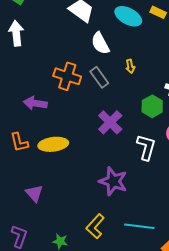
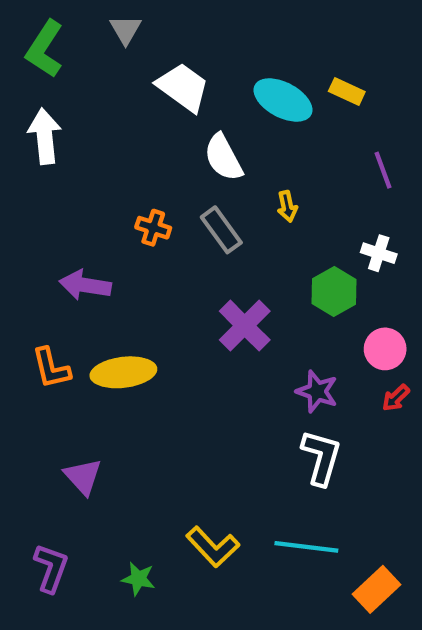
orange cross: (67, 76) -> (153, 228), size x0.6
white L-shape: (146, 147) -> (321, 457), moved
purple star: (113, 181) -> (317, 391), moved, size x0.7
yellow L-shape: (95, 226) -> (213, 547), turned -85

